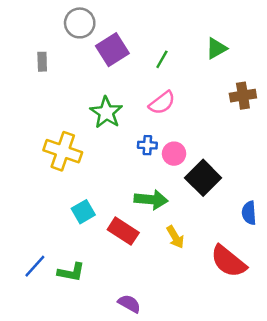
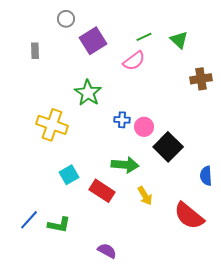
gray circle: (80, 23) -> (66, 19), size x0.7
green triangle: (216, 48) -> (179, 40), turned -48
green line: (162, 59) -> (144, 37), moved, turned 35
pink semicircle: (162, 103) -> (134, 61), moved

